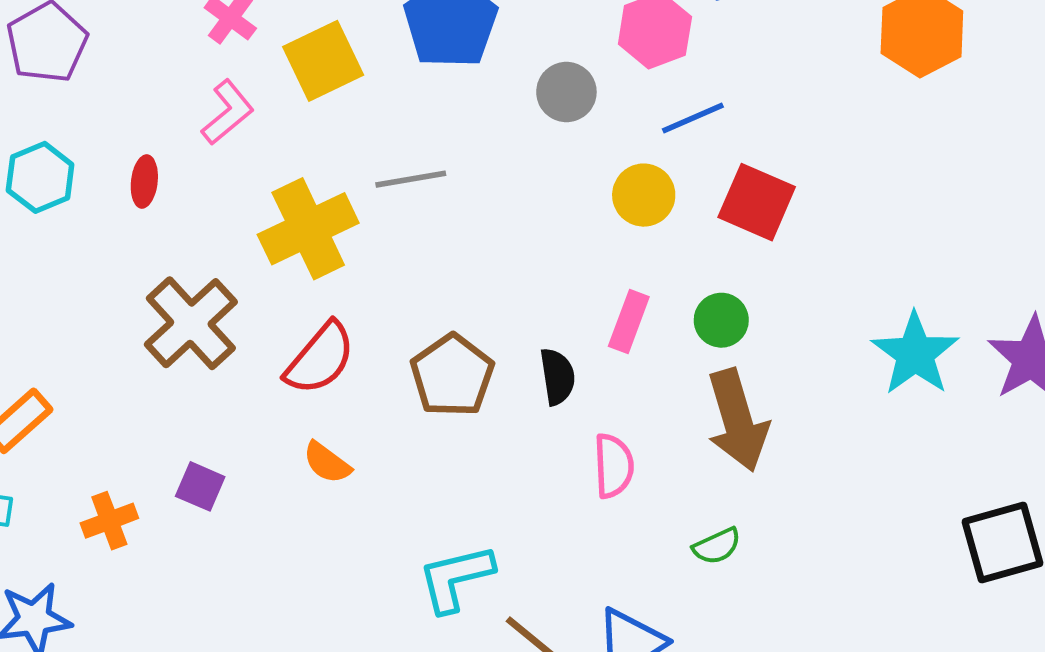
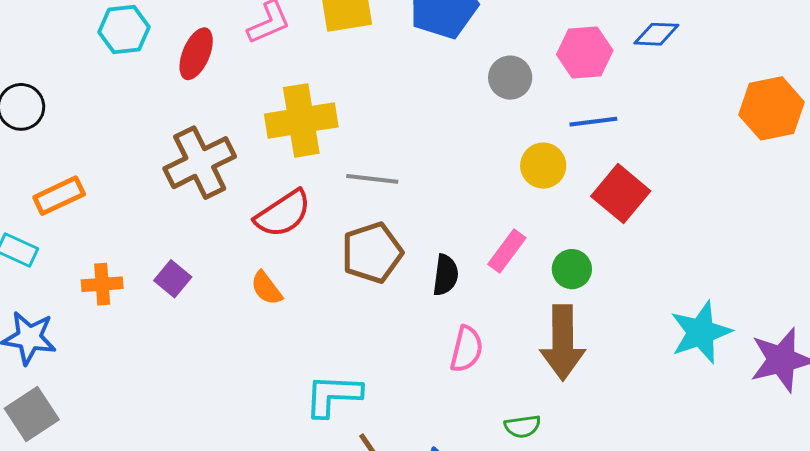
gray line: (411, 179) -> (372, 179), moved
red ellipse: (144, 182) -> (196, 54), size x1.4

